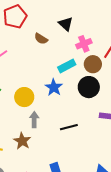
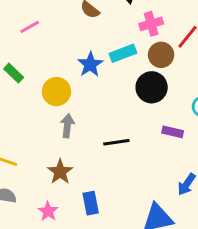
blue star: (54, 87) -> (90, 64), moved
brown star: (22, 141) -> (60, 172), moved

